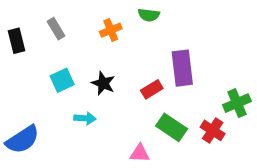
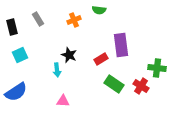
cyan square: (62, 80) -> (20, 55), moved
green cross: (237, 103) -> (157, 68), turned 30
cyan arrow: (85, 118) -> (57, 70), moved, turned 80
pink triangle: (140, 153) -> (63, 101), moved

